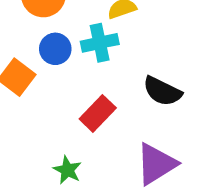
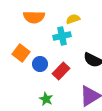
blue circle: (55, 49) -> (40, 64), moved

